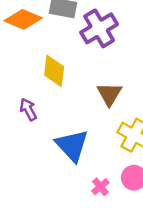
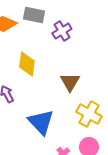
purple cross: (99, 28) -> (62, 31), size x0.7

